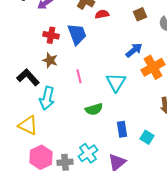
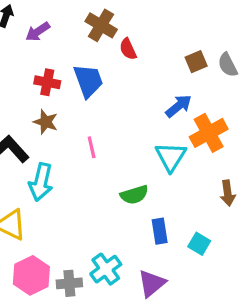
red semicircle: (102, 14) -> (128, 49), turned -104
brown square: (140, 14) -> (196, 62), moved
cyan triangle: (116, 82) -> (171, 157), moved
green semicircle: (94, 109) -> (134, 195), moved

